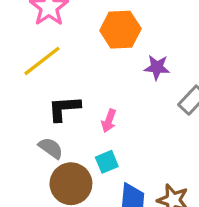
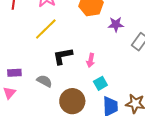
gray semicircle: (51, 148) -> (44, 81), moved
cyan square: (107, 162) -> (100, 83), moved

